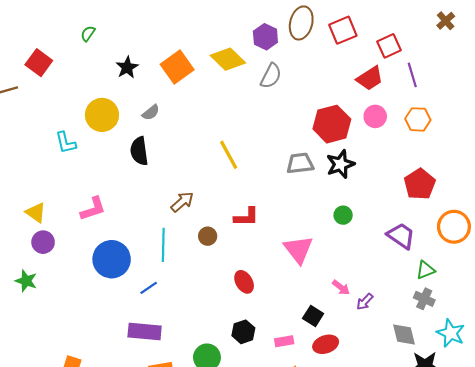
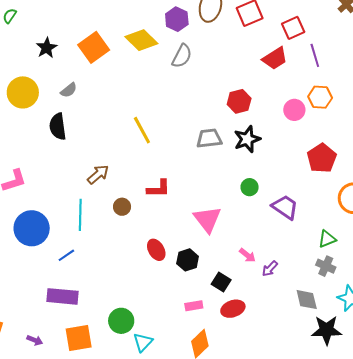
pink circle: (375, 116) -> (294, 110), moved
red hexagon: (332, 124) -> (239, 101), size x0.7
purple trapezoid: (401, 236) -> (285, 207), moved
black hexagon: (243, 332) -> (188, 260), moved

